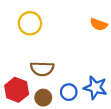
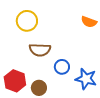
brown semicircle: (42, 69) -> (40, 50), moved
blue circle: (69, 92) -> (62, 67), moved

